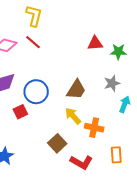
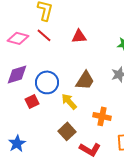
red triangle: (95, 43) -> (79, 36), moved
yellow arrow: (73, 116) -> (69, 101), moved

